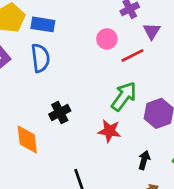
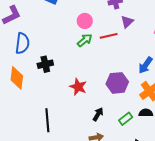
pink circle: (107, 39) -> (85, 21), moved
blue semicircle: (40, 58) -> (22, 43), moved
green arrow: (124, 96) -> (85, 40), moved, size x0.7

